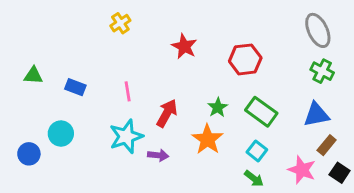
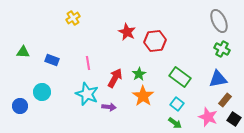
yellow cross: (120, 23) -> (73, 18), moved
red hexagon: (245, 59) -> (155, 41), moved
green star: (218, 107) -> (139, 74), moved
cyan star: (126, 136) -> (87, 94), turned -30

